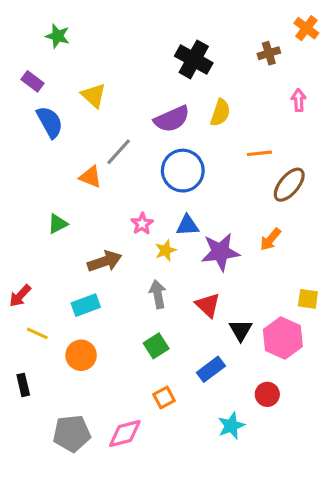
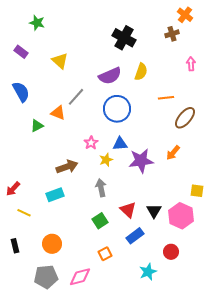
orange cross: (306, 28) -> (185, 15), moved
blue semicircle: (50, 122) -> (21, 92), moved
green triangle: (58, 224) -> (37, 126), moved
red triangle: (208, 305) -> (128, 210), moved
orange circle: (81, 355) -> (52, 244), moved

